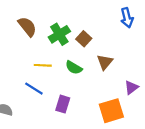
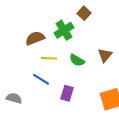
brown semicircle: (27, 27) -> (35, 38), moved, turned -72
brown square: (84, 39) -> (84, 13), moved

